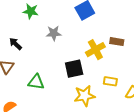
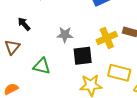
gray star: (54, 33) -> (65, 35), moved
yellow rectangle: (110, 81) -> (119, 73), size x1.5

